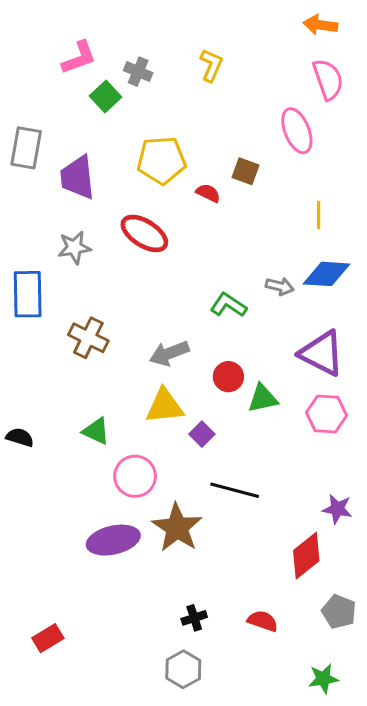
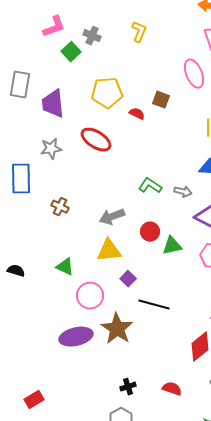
gray arrow: (280, 286) -> (183, 192), moved
brown cross: (88, 338) -> (60, 207), size x0.7
purple square: (202, 434) -> (128, 279), moved

